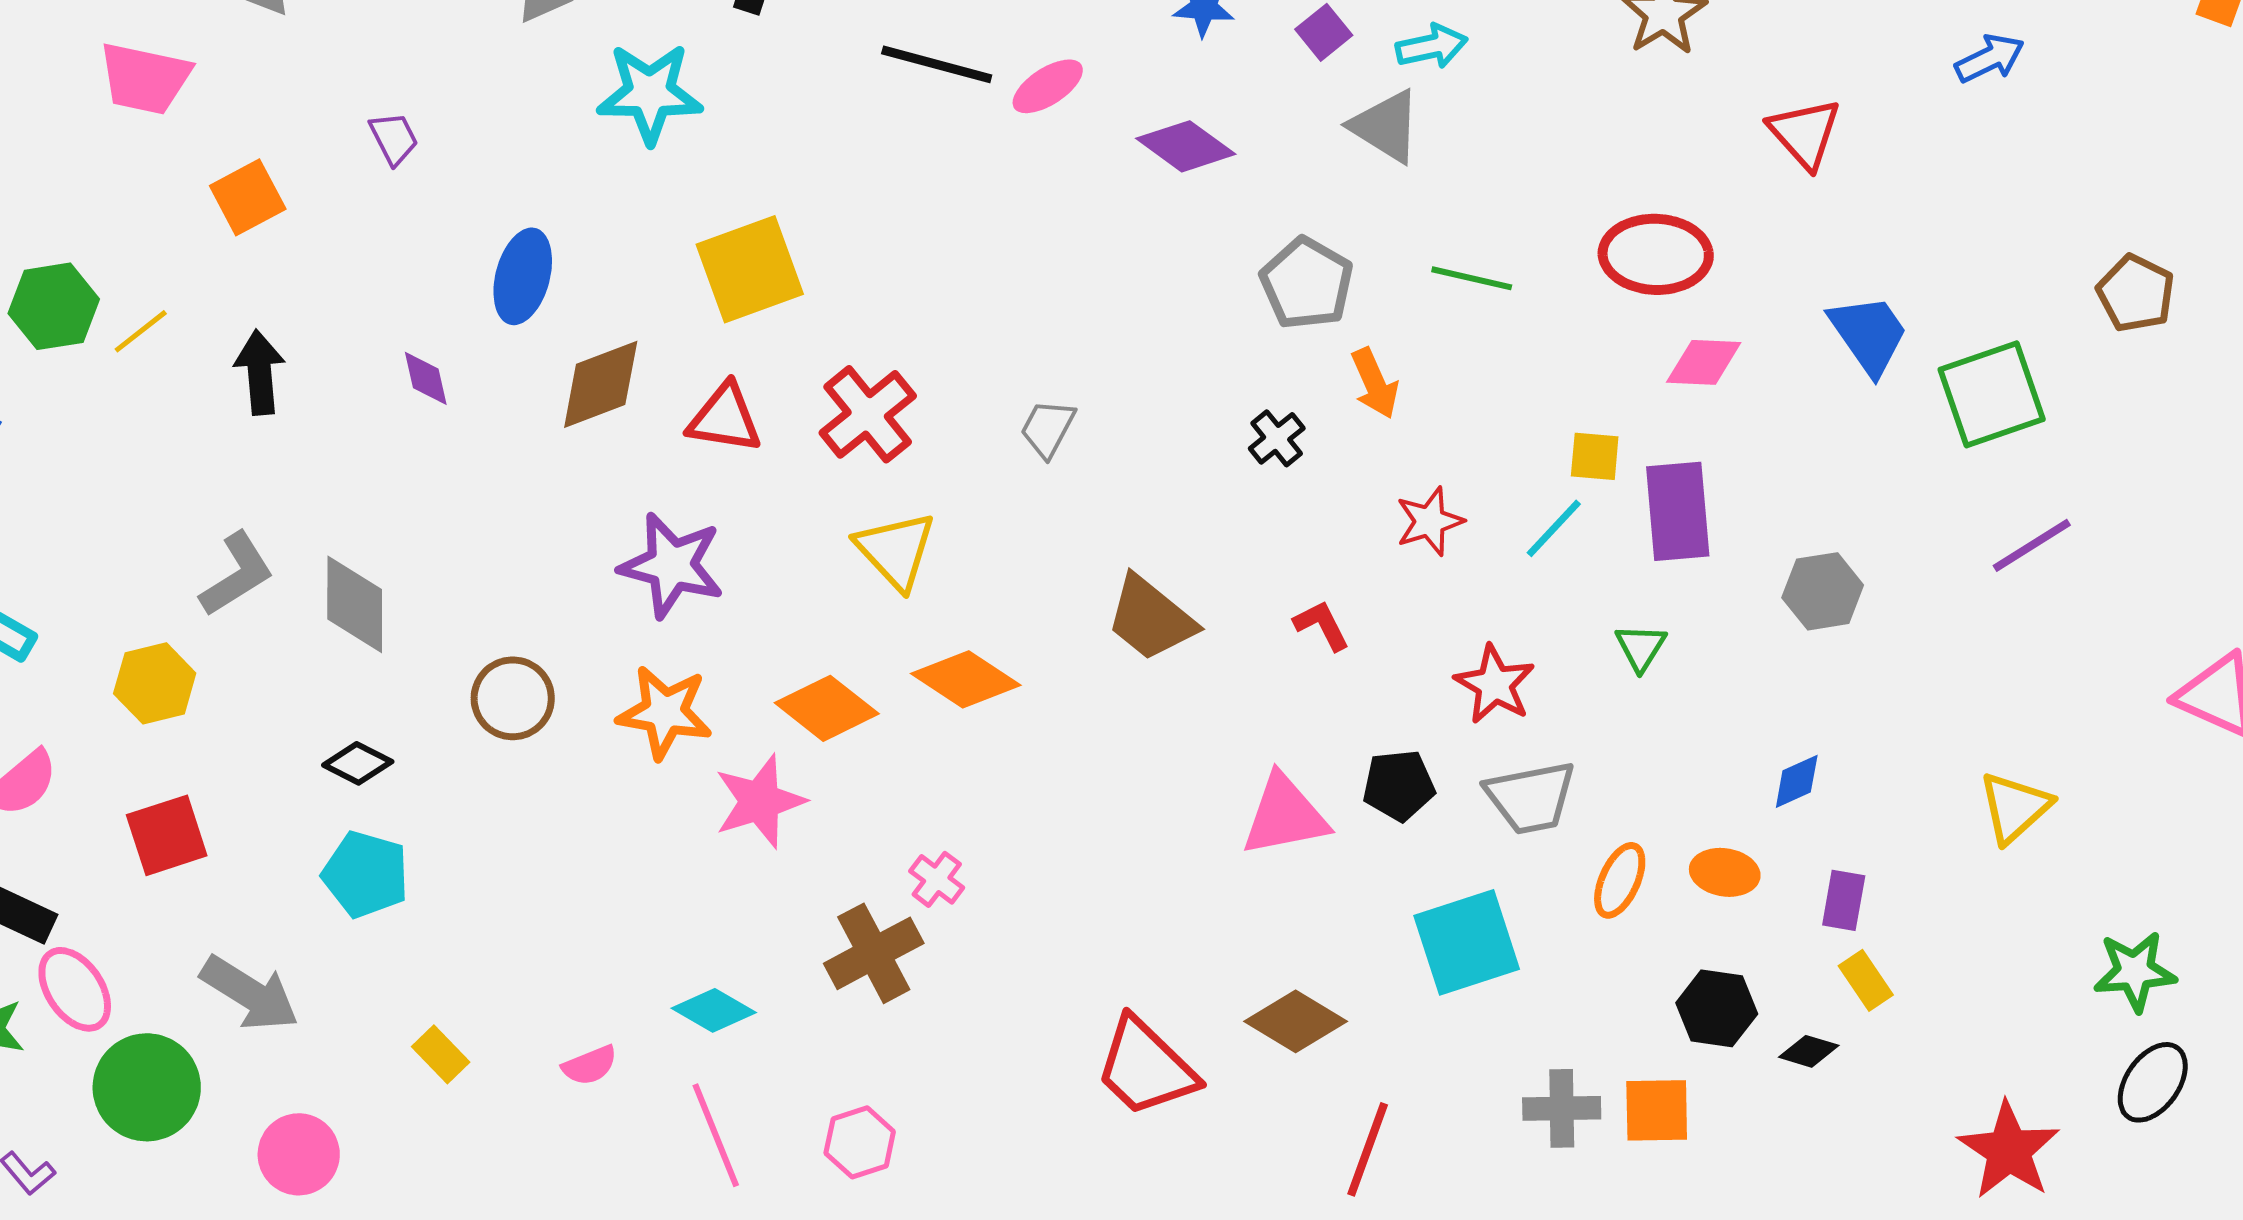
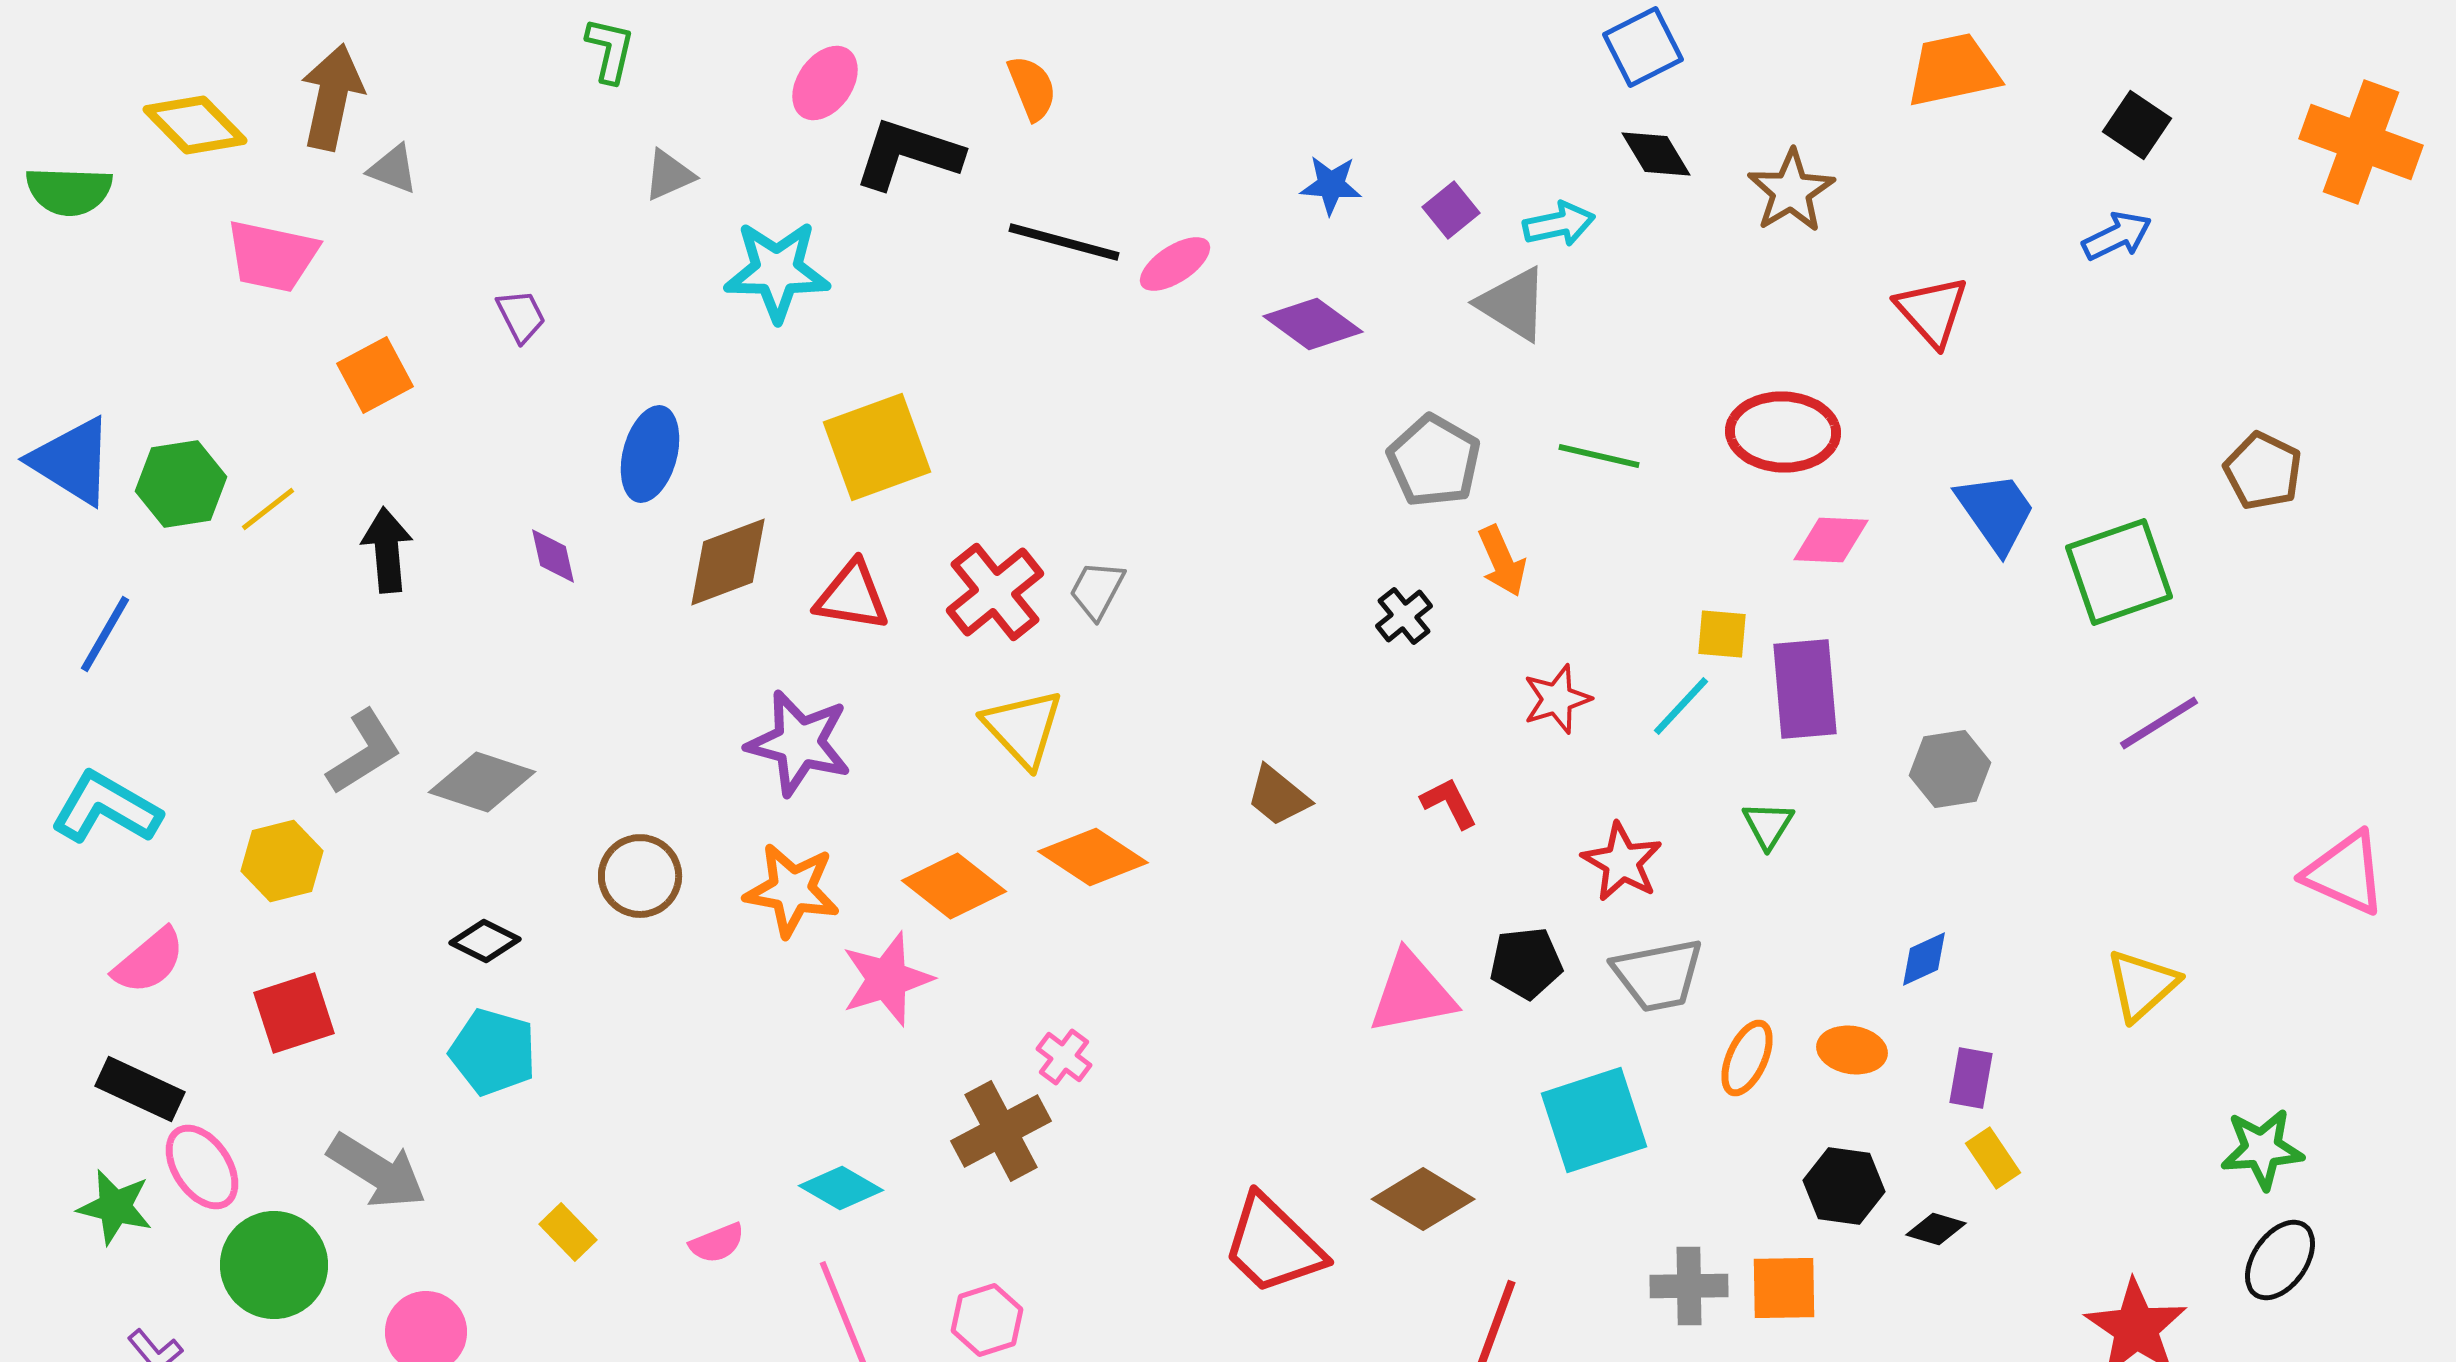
gray trapezoid: (1048, 428) -> (1097, 590), moved
gray diamond: (355, 604) -> (482, 782), turned -72
brown trapezoid: (1151, 618) -> (1278, 796), size x0.7

